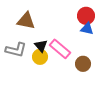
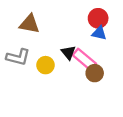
black triangle: (41, 46) -> (68, 53), moved
pink rectangle: (60, 49) -> (84, 59), moved

